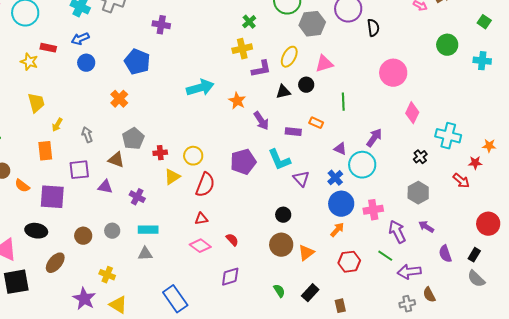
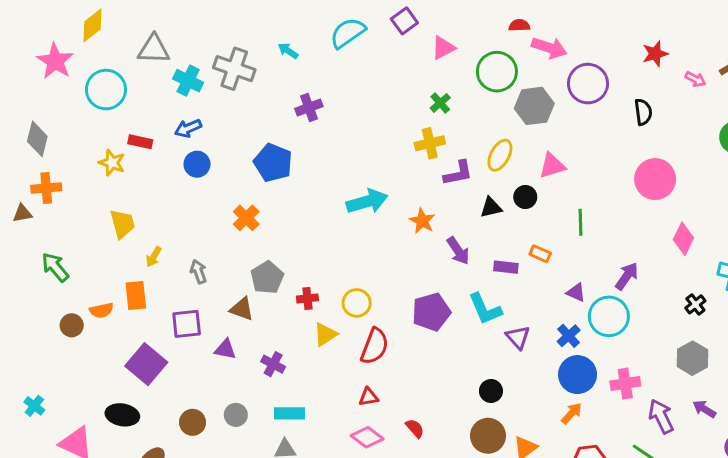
purple cross: (161, 25) -> (309, 107), turned -30
black semicircle: (373, 28) -> (643, 112), moved
orange semicircle: (22, 186) -> (101, 310), moved, turned -49
purple square: (52, 197) -> (146, 364), turned 36

